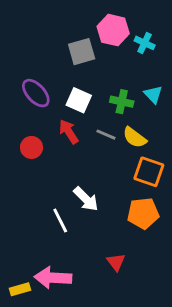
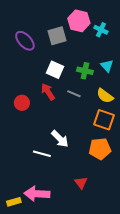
purple ellipse: (36, 93) -> (25, 41), moved
yellow semicircle: (135, 137) -> (105, 96), moved
white line: (60, 220) -> (42, 154), turned -48

